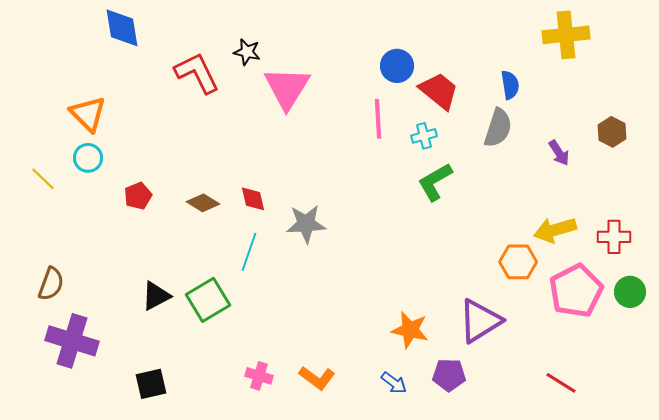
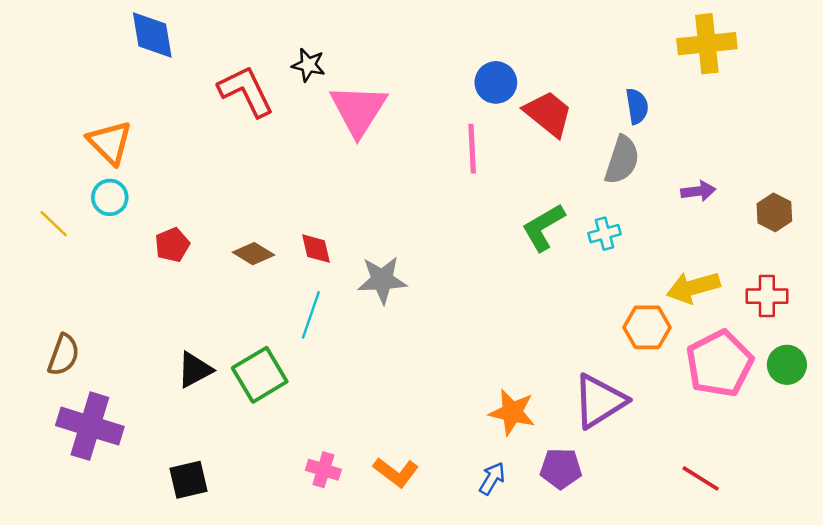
brown hexagon: (612, 132) -> (774, 212), moved
cyan cross: (424, 136) -> (605, 234), moved
purple arrow: (559, 153) -> (698, 191), turned -64
blue arrow: (394, 383) -> (492, 478), turned -96

